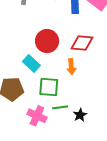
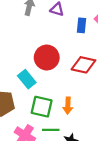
orange arrow: (71, 67) -> (68, 106), moved

